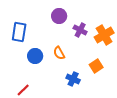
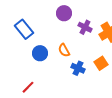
blue rectangle: (19, 32) -> (24, 29), turned -48
blue cross: (73, 79) -> (78, 68), moved

